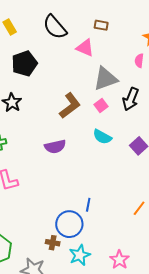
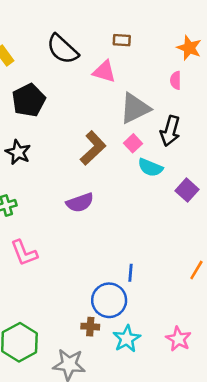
cyan semicircle: (102, 137) -> (150, 168), moved

